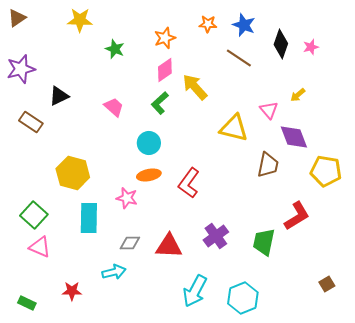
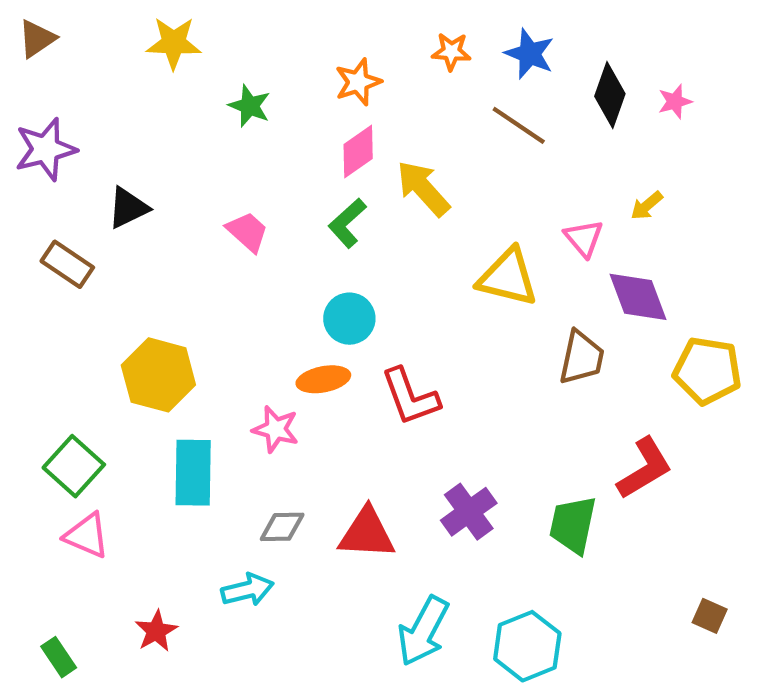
cyan circle: (149, 143) -> (349, 319), moved
red L-shape: (189, 183) -> (410, 397), turned -56
brown square: (327, 284) -> (710, 616), turned -35
red star: (72, 291) -> (156, 631), turned -30
green rectangle: (27, 303) -> (59, 657), turned 30

